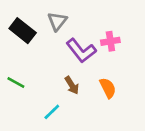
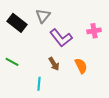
pink cross: (110, 41) -> (94, 31), moved
cyan line: (52, 112) -> (39, 84), turned -40

